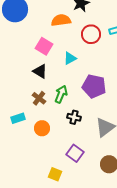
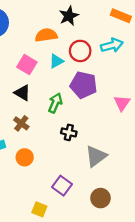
cyan triangle: (70, 58) -> (56, 61), moved
purple pentagon: (94, 86) -> (84, 85), moved
green arrow: (61, 94) -> (55, 103), moved
black cross: (74, 117) -> (69, 132), moved

